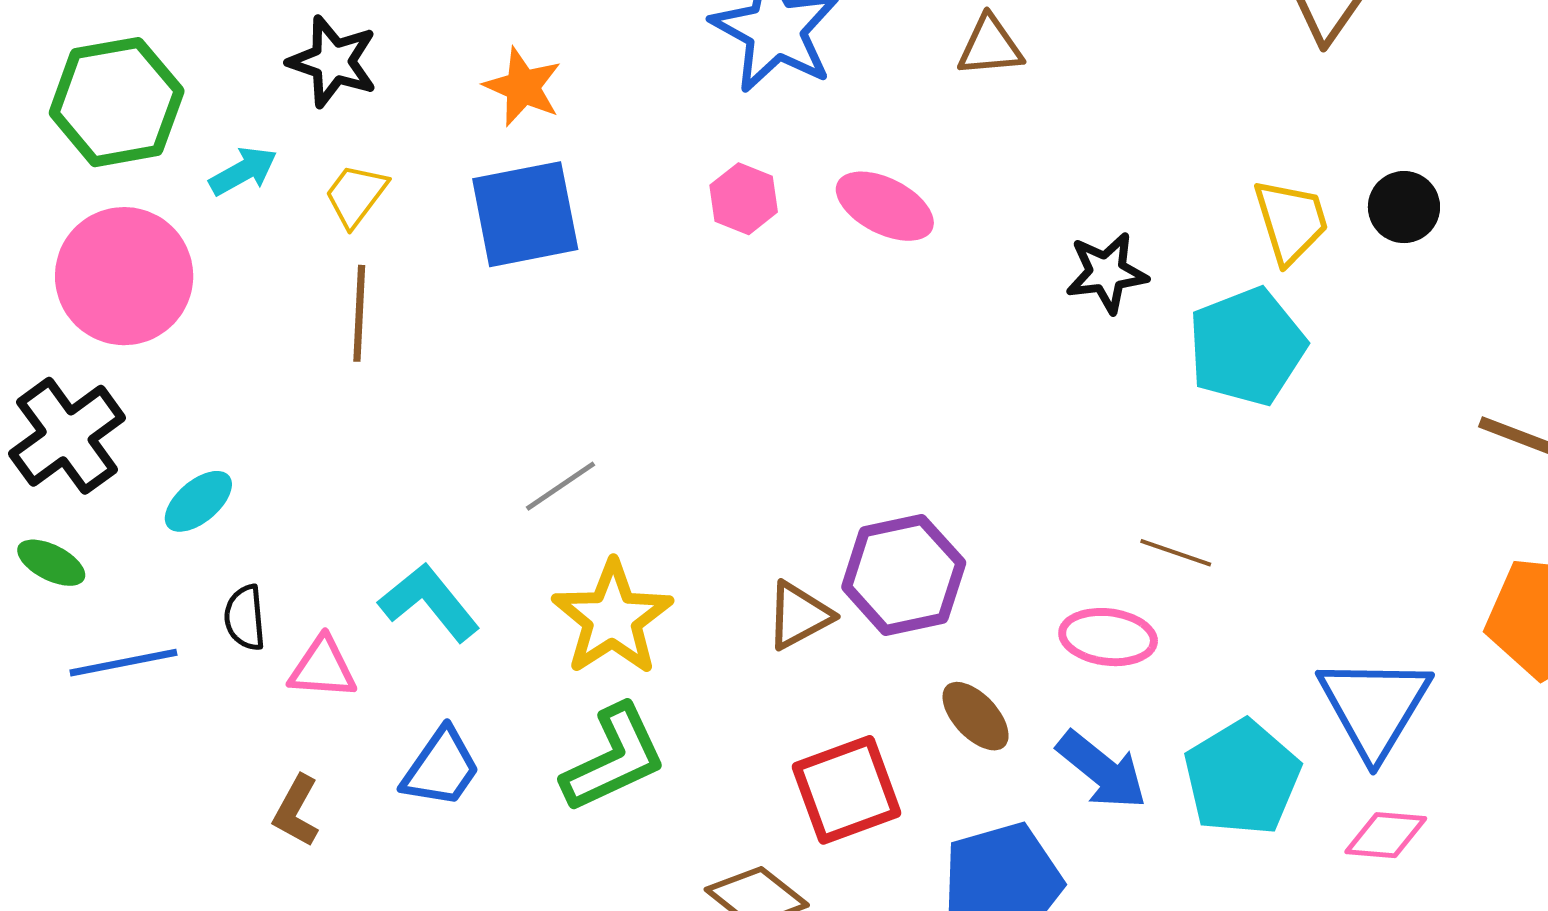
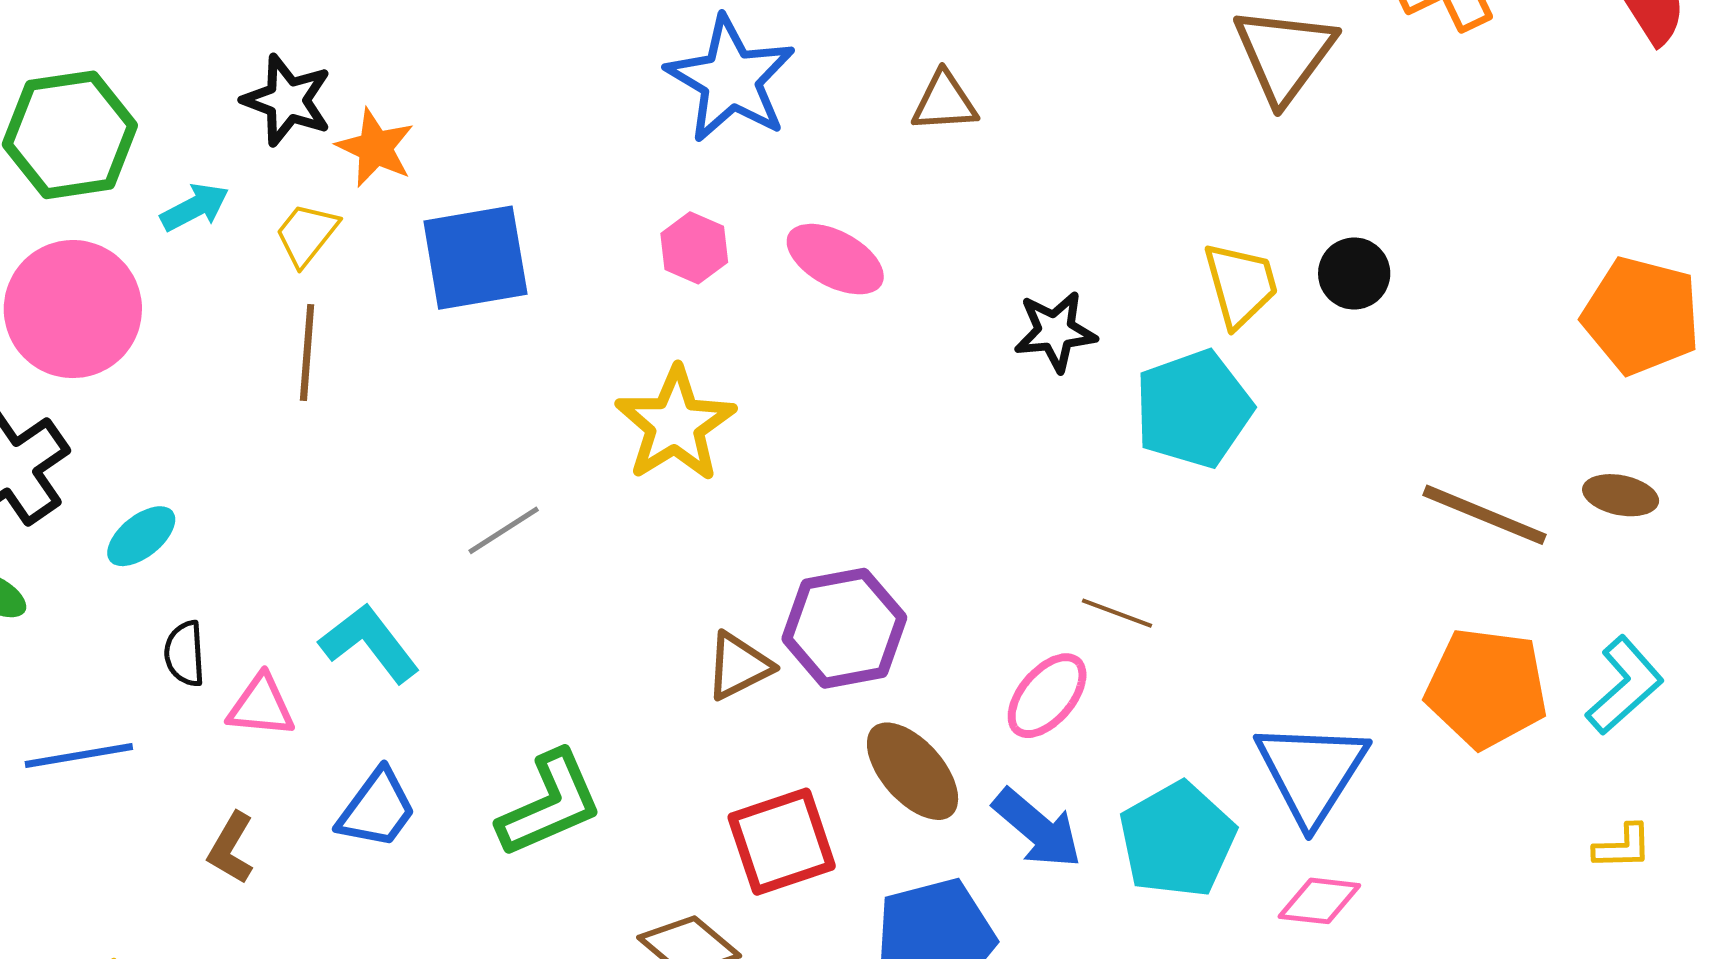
orange star: (523, 87) -> (375, 148), moved
yellow star: (612, 618) -> (675, 424), moved
pink ellipse: (1108, 637) -> (1047, 696), turned -58
blue line: (123, 663) -> (79, 756), moved
brown ellipse: (976, 716) -> (913, 771), size x1.4

